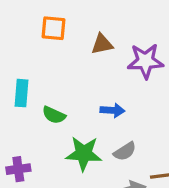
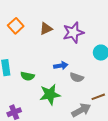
orange square: (54, 28) -> (16, 26), turned -35
gray semicircle: (125, 151) -> (77, 77), moved, turned 64

